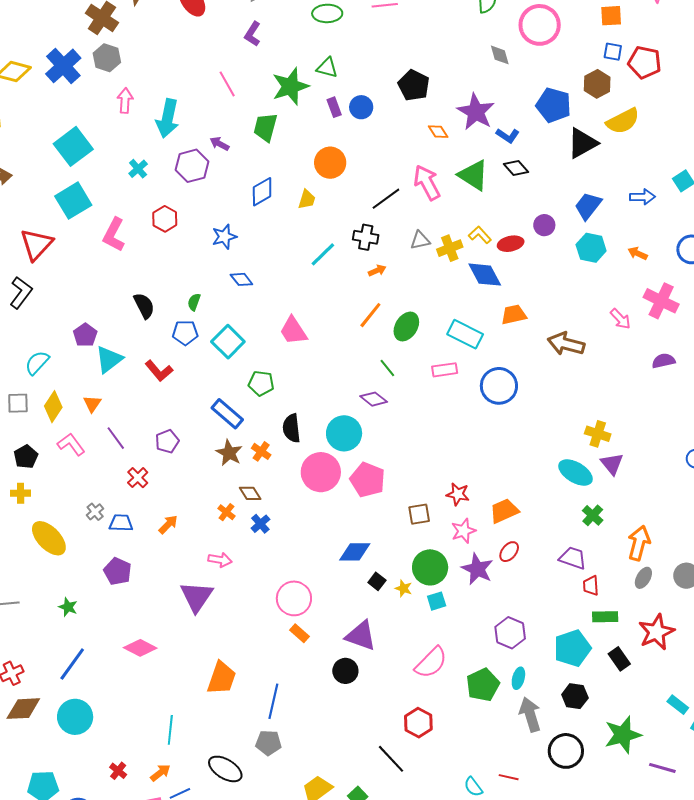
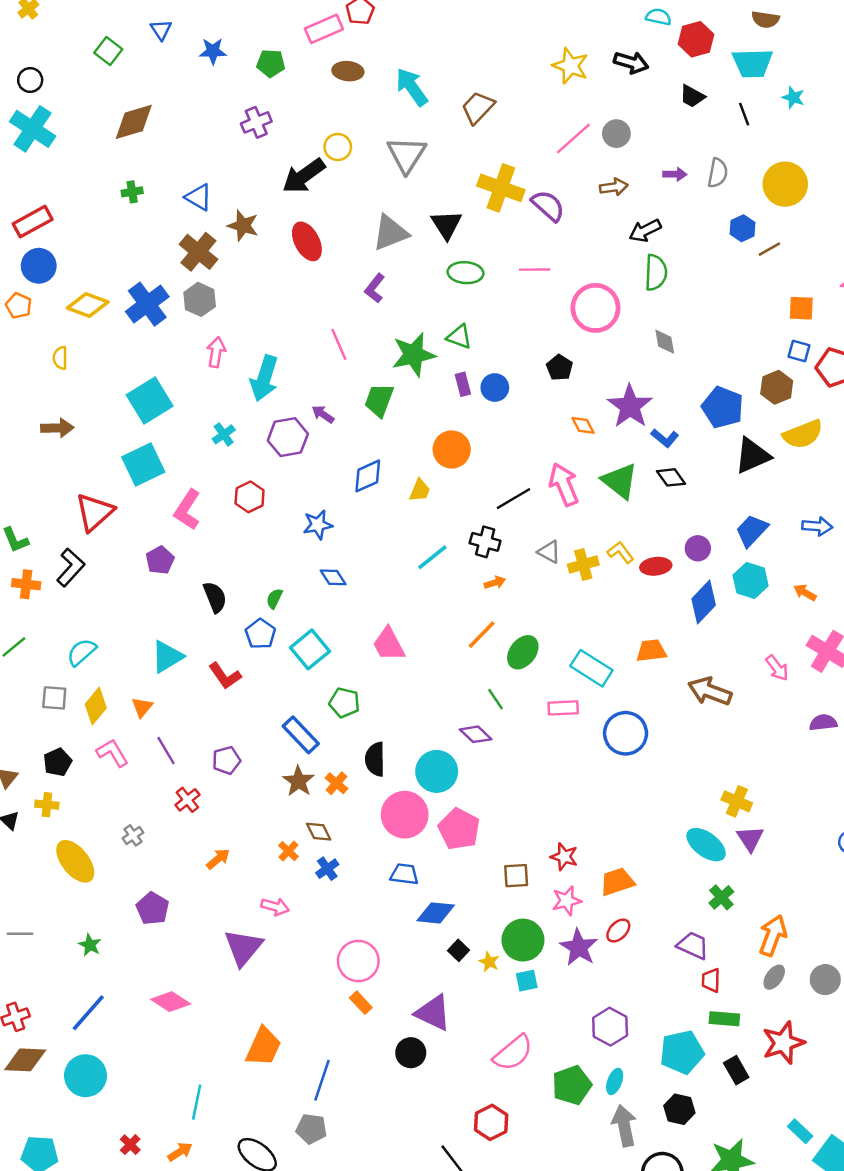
pink circle: (540, 25) -> (595, 308), moved
black pentagon: (414, 85) -> (560, 368), size x0.7
gray triangle: (420, 240) -> (549, 552), turned 35
blue diamond: (485, 275) -> (704, 602), moved, turned 66
blue pentagon: (185, 333) -> (260, 634), turned 30
purple pentagon: (85, 335) -> (160, 560), moved
blue trapezoid: (121, 523) -> (404, 874), moved

